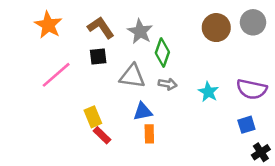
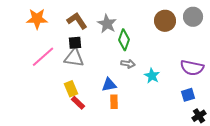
orange star: (48, 25) -> (37, 19), turned -30
gray triangle: (132, 76) -> (74, 58), moved
cyan star: (208, 92) -> (152, 76), moved

